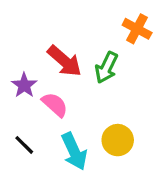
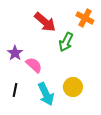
red arrow: (64, 61) -> (45, 22), moved
black line: (24, 145) -> (15, 90), turned 56

